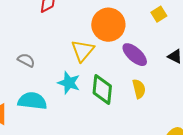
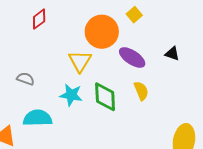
yellow square: (159, 14) -> (134, 15), moved

